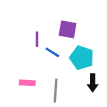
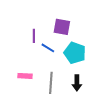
black arrow: (93, 83) -> (77, 83), moved

